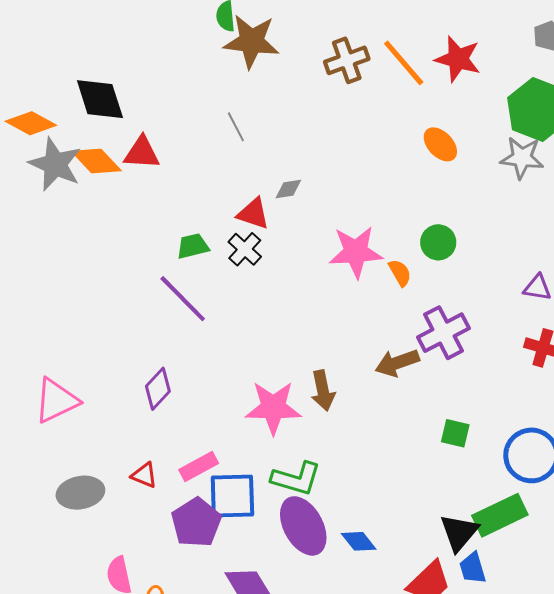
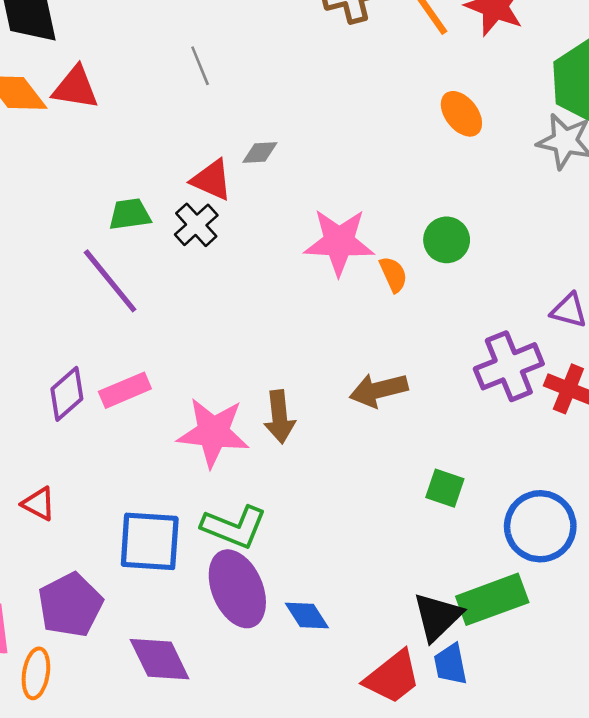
purple cross: (443, 333) -> (509, 366), moved
pink rectangle: (199, 467) -> (125, 390), moved
purple pentagon: (196, 522) -> (70, 605), moved

